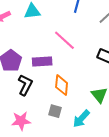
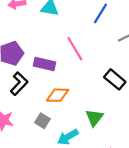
orange diamond: (62, 85) -> (58, 95), turned 70

